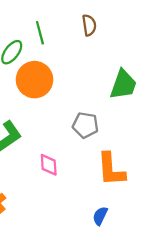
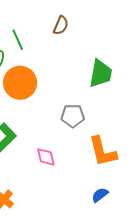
brown semicircle: (89, 25) -> (61, 25), turned 42
blue semicircle: (100, 216) -> (100, 195), turned 36

